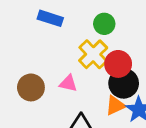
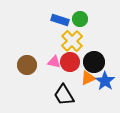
blue rectangle: (50, 18) -> (60, 20), moved
red circle: (118, 64) -> (70, 62), moved

